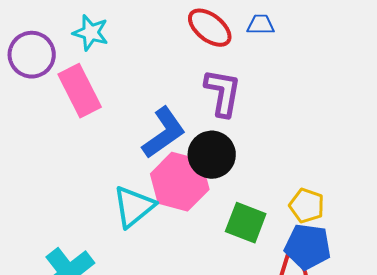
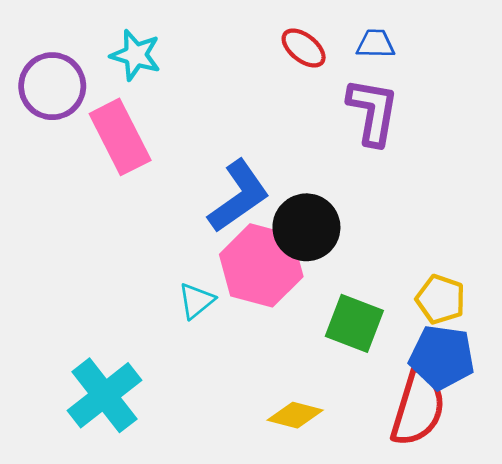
red ellipse: (210, 28) -> (304, 48), size x0.7
purple L-shape: (223, 93) -> (373, 112), moved
cyan triangle: (134, 207) -> (196, 301), size x0.6

